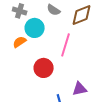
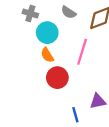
orange semicircle: (20, 42) -> (47, 55), moved, turned -88

